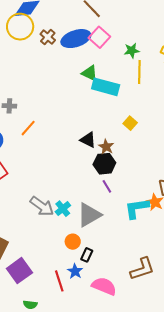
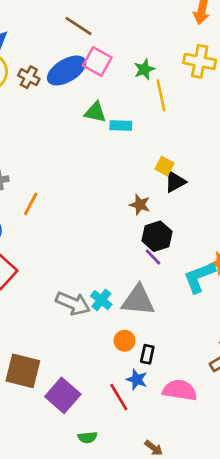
cyan rectangle: (106, 87) -> (121, 125), size x0.6
black triangle: (88, 140) -> (175, 182), moved, turned -42
black hexagon: (104, 164) -> (157, 236), moved
gray triangle: (89, 215) -> (138, 300), turned 48

